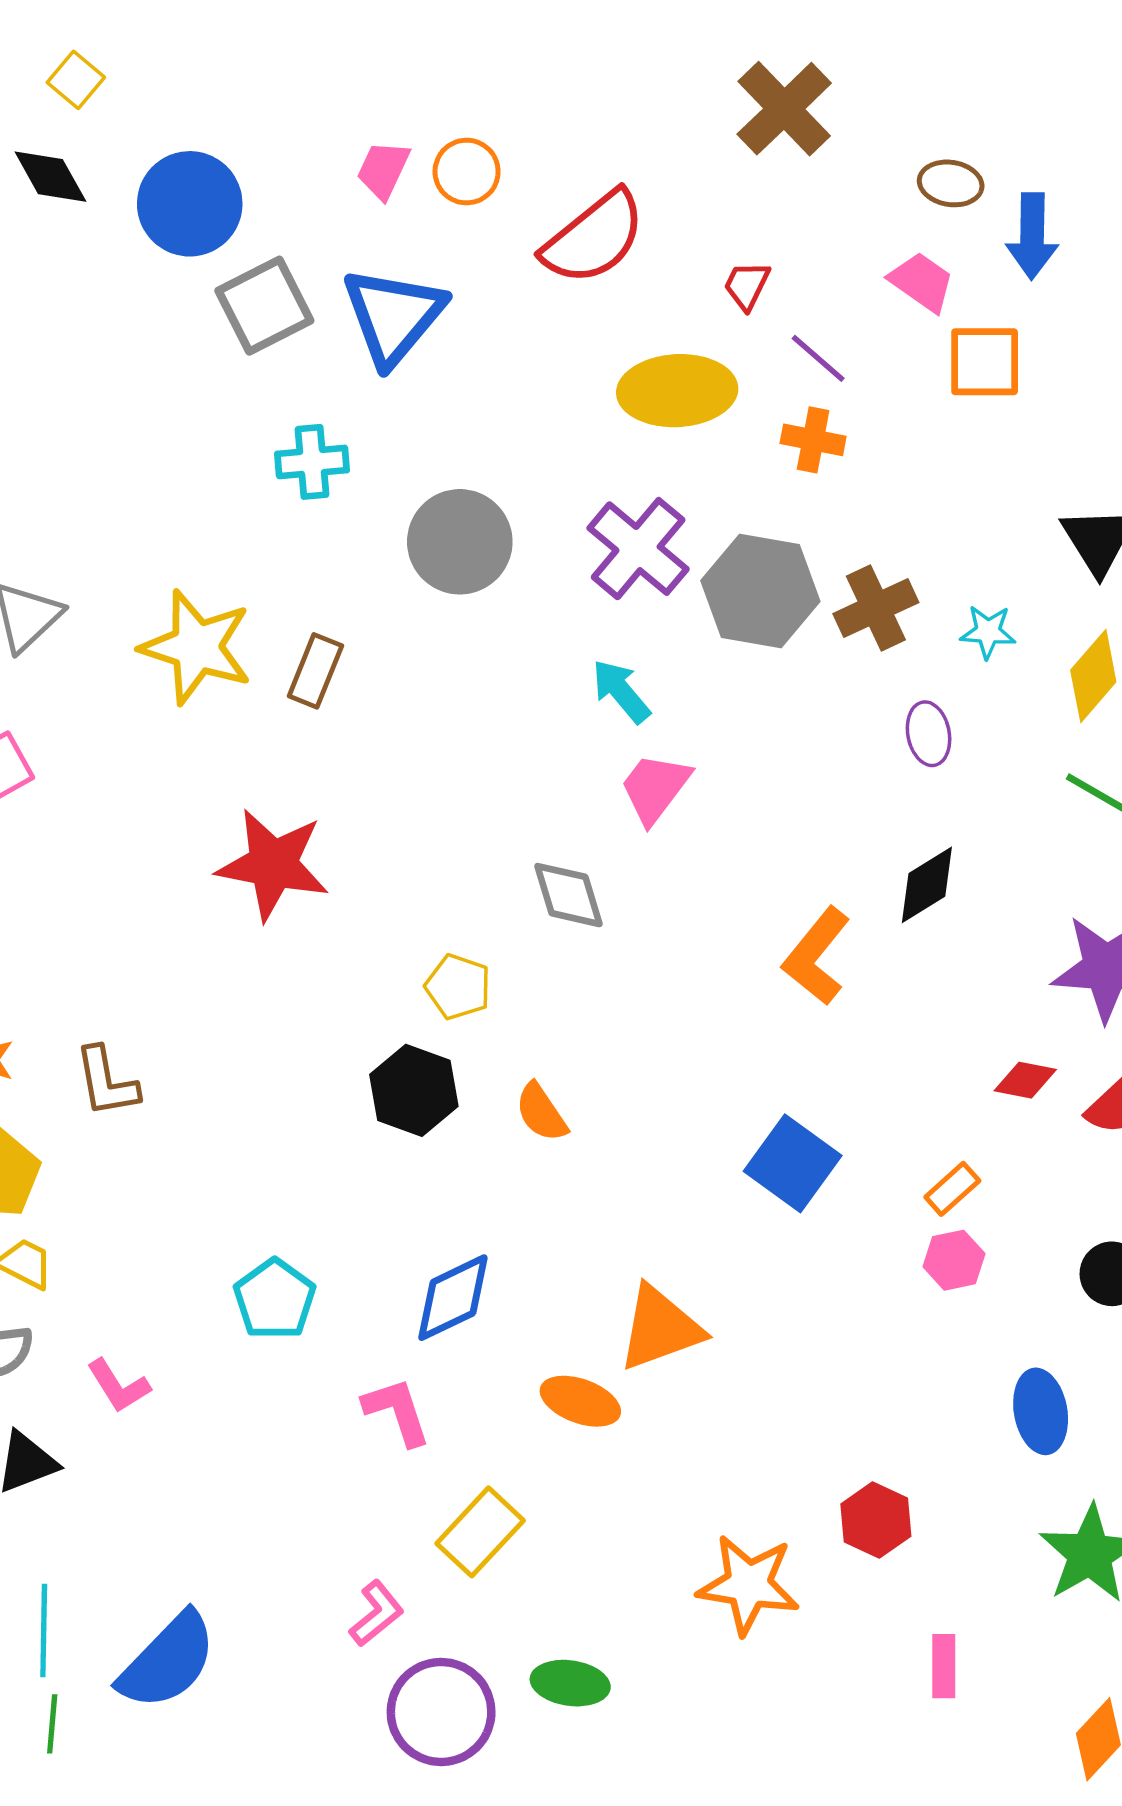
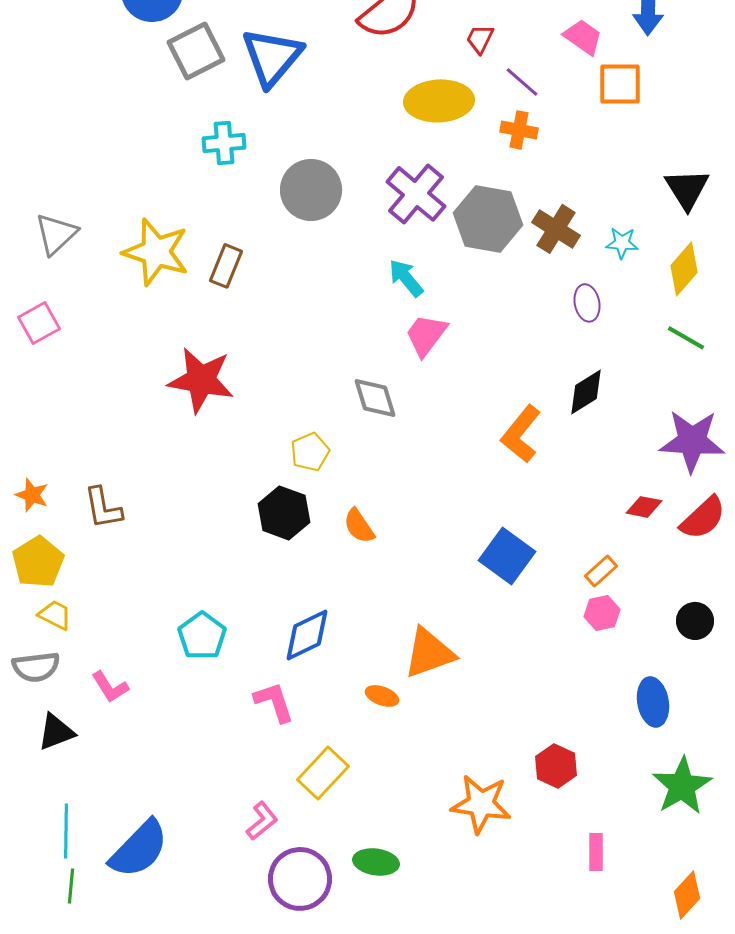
brown cross: (876, 608) -> (556, 229), turned -33
yellow pentagon: (458, 987) -> (310, 452), turned 30
orange ellipse: (580, 1401) -> (382, 696), size x0.7

